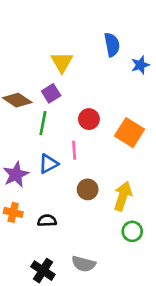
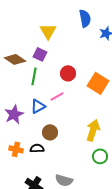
purple square: (51, 93) -> (40, 54), turned -32
pink line: (74, 150) -> (57, 96), turned 64
brown circle: (88, 189) -> (50, 132), moved
orange cross: (13, 212) -> (16, 149), moved

